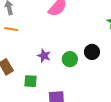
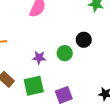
green square: (31, 81) -> (34, 86), size x1.5

